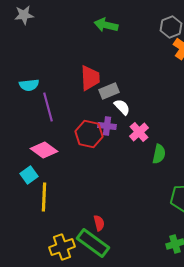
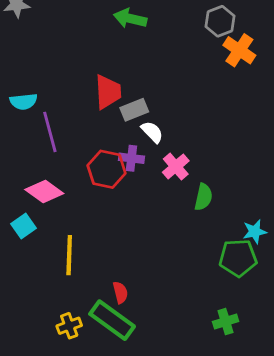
yellow line: (44, 197) -> (69, 255), moved
yellow cross: (62, 247) -> (69, 326), size x0.7

